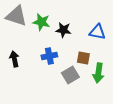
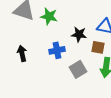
black star: (63, 30) -> (79, 34), moved
brown square: (83, 58) -> (98, 47), moved

